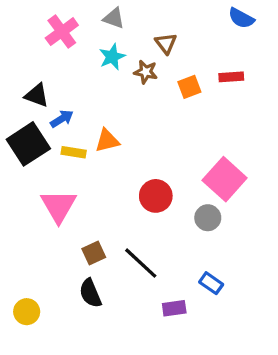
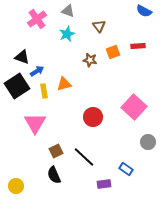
brown star: (146, 72) -> (90, 60), moved
yellow rectangle: (74, 152) -> (44, 91), turned 72
gray circle: (208, 218) -> (148, 142), moved

